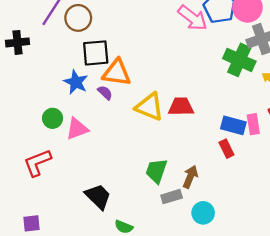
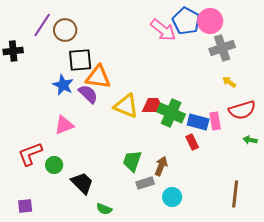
green cross: (239, 60) -> (171, 113), moved
purple semicircle: (105, 93) -> (88, 94), size x1.5
green circle: (53, 118) -> (54, 165), moved

